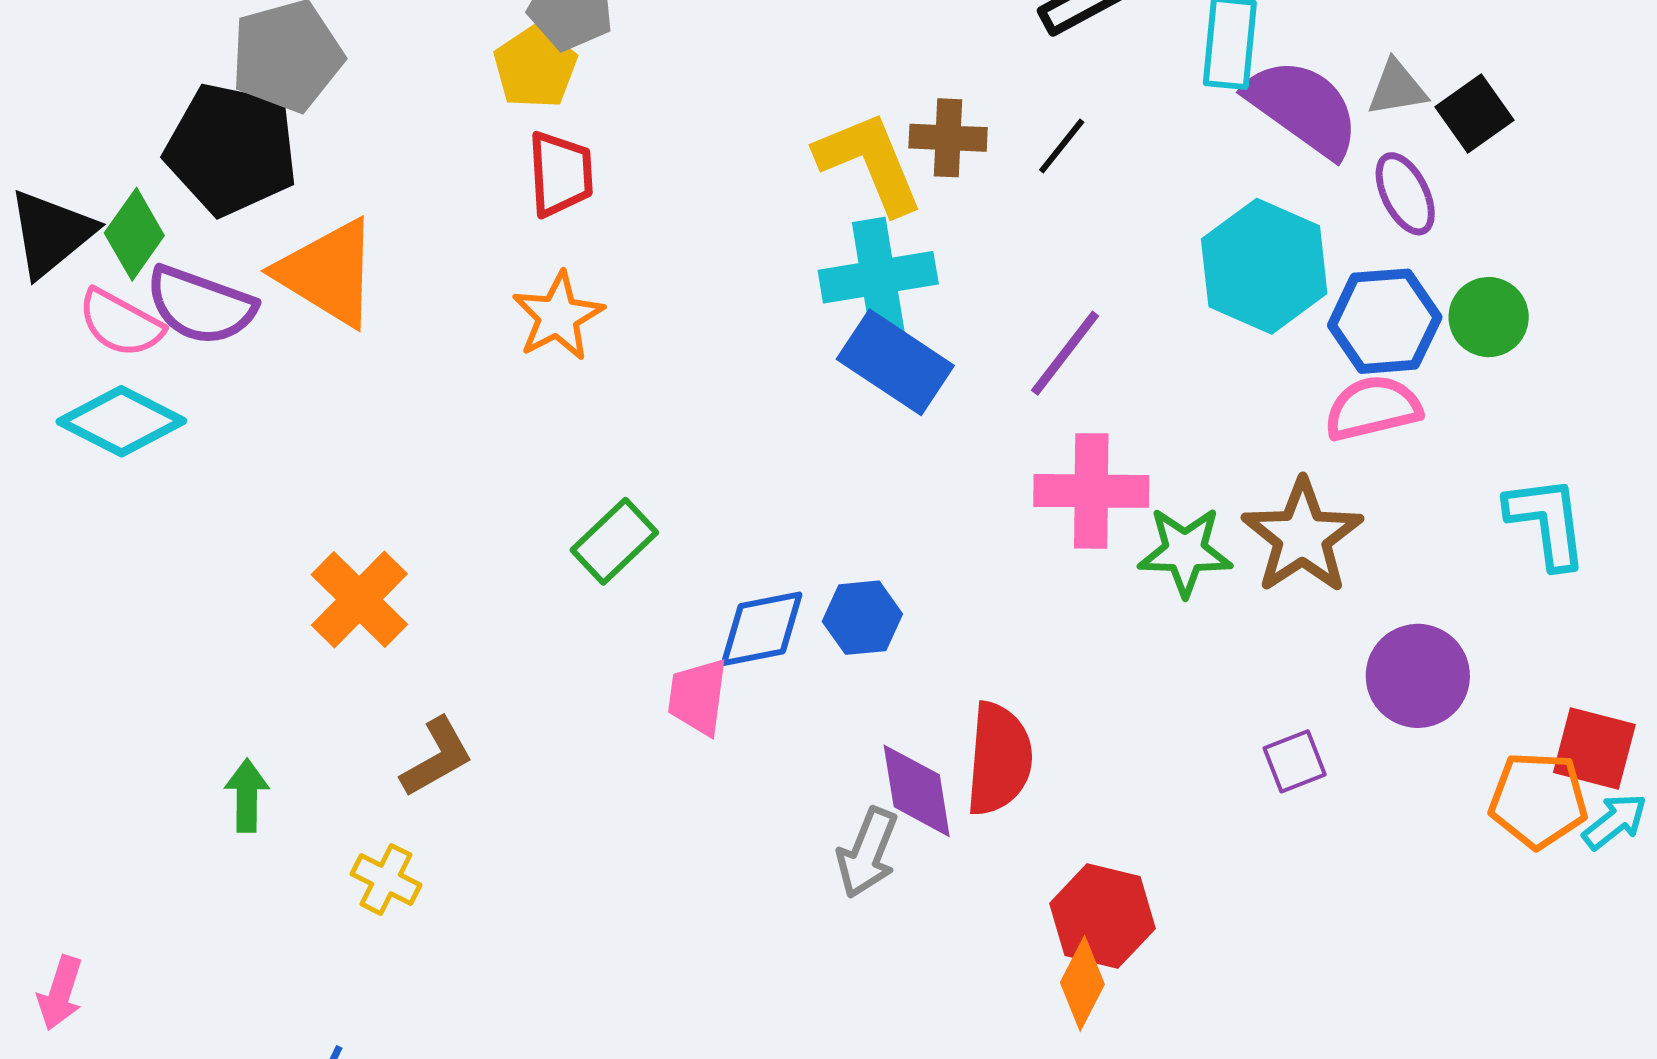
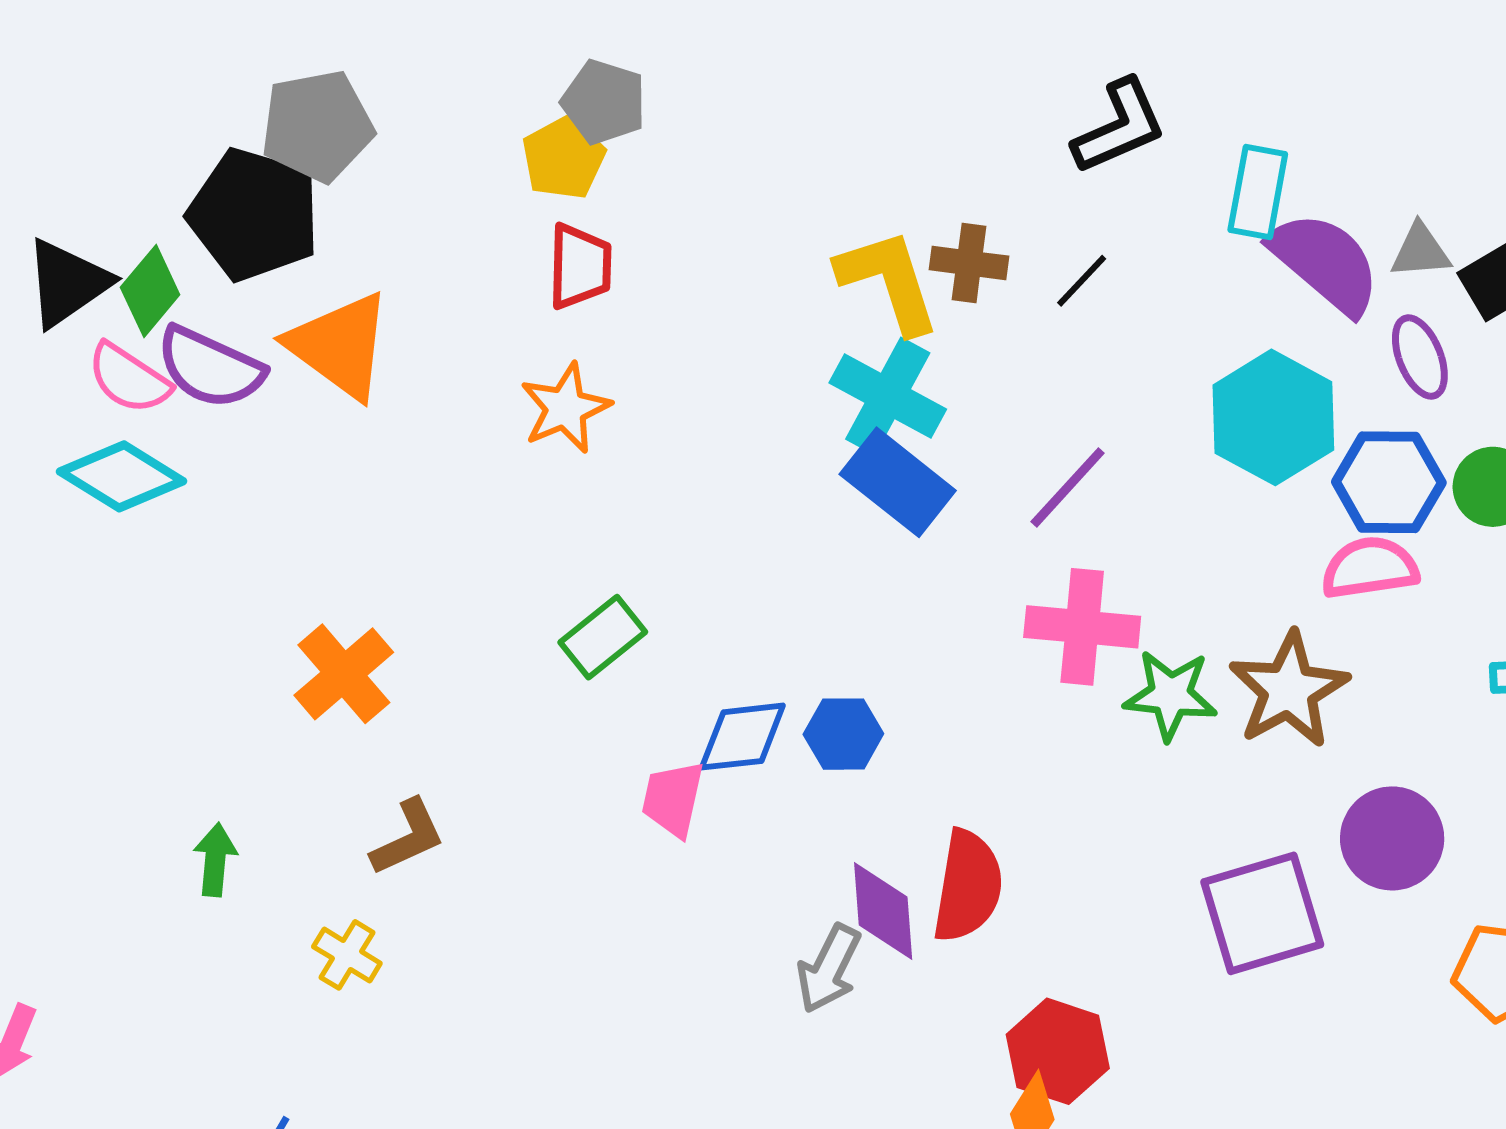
cyan cross: (878, 277) -> (888, 396), turned 33
purple square: (1295, 761) -> (1262, 913), size x2.0

